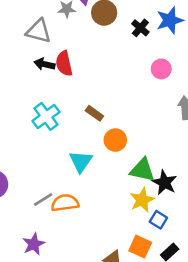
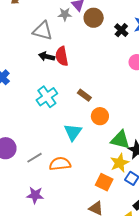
gray line: (43, 199) -> (35, 158), moved
purple star: (34, 244) -> (35, 195), turned 30
orange square: (140, 247) -> (104, 182), moved

